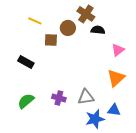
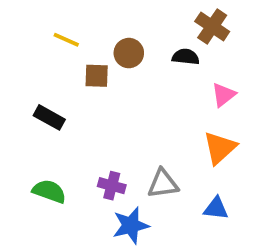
brown cross: (86, 14) -> (212, 27), moved
green semicircle: (26, 101) -> (49, 191), turned 60
blue star: (95, 119) -> (131, 225), moved

